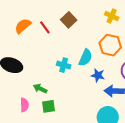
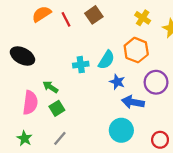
cyan cross: (64, 65) -> (81, 65), turned -32
pink semicircle: (24, 105) -> (30, 103), size x1.5
green square: (48, 106) -> (57, 108), turned -32

